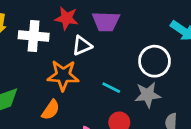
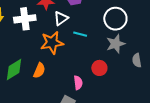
cyan line: (111, 88) -> (80, 34), moved
orange semicircle: (51, 110) -> (39, 70), moved

